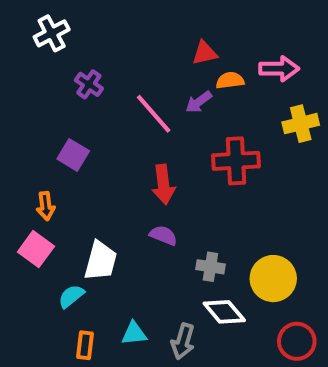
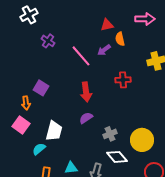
pink arrow: (279, 69) -> (145, 19), moved
orange semicircle: (230, 80) -> (120, 39), turned -96
purple square: (73, 155) -> (41, 88), moved
red cross: (236, 161) -> (123, 80), size x0.7
purple semicircle: (163, 235) -> (86, 118), turned -56
gray cross: (210, 267) -> (110, 134), turned -32

